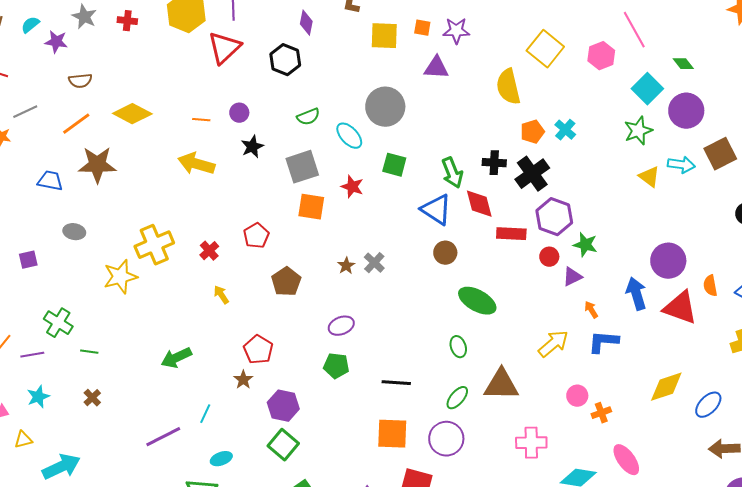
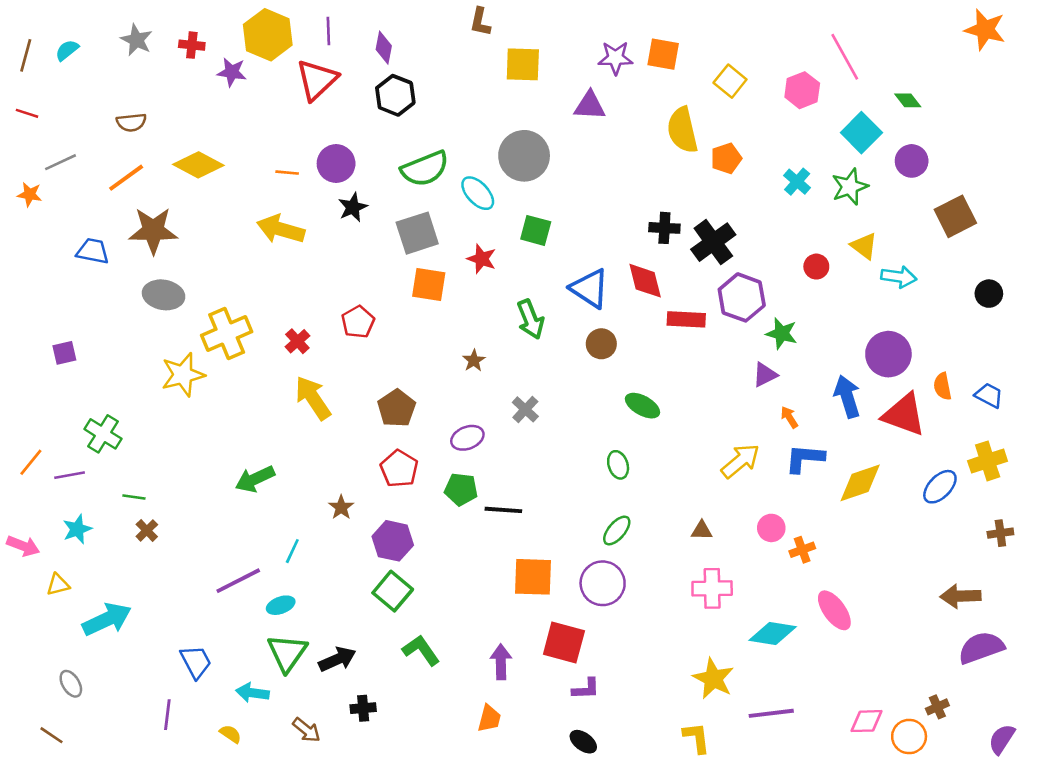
purple diamond: (306, 23) -> (384, 48), moved
orange square: (422, 28) -> (663, 54), moved, size x1.5
purple star: (56, 42) -> (232, 72), moved
yellow square: (545, 49) -> (730, 81), size x0.7
purple circle: (686, 111) -> (912, 161), size x0.7
purple circle: (239, 113) -> (336, 164), size x1.5
green semicircle: (308, 117) -> (425, 169), size x1.6
cyan cross: (565, 130) -> (797, 182), moved
orange pentagon: (532, 132) -> (726, 158), moved
cyan arrow: (681, 165) -> (899, 277), moved
green arrow: (452, 173) -> (530, 319), moved
gray ellipse: (74, 232) -> (164, 295), moved, size x1.4
red circle: (549, 257) -> (816, 267), moved
gray cross: (374, 263) -> (525, 409), moved
brown pentagon: (286, 282) -> (397, 408), moved
yellow arrow: (221, 295) -> (313, 398), size x1.8
green ellipse: (477, 301) -> (643, 406), size x0.7
red pentagon: (258, 350) -> (399, 469), moved
green line: (89, 352) -> (134, 497), moved
black line: (396, 383) -> (503, 510), moved
brown triangle: (501, 385) -> (702, 530), moved, size x0.5
yellow diamond: (666, 387) -> (860, 483), moved
blue ellipse: (708, 405) -> (940, 487), moved
cyan ellipse: (221, 459) -> (281, 605), moved

